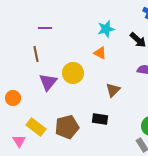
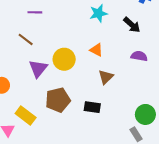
orange triangle: (100, 53) -> (96, 50), moved
brown line: (36, 54) -> (26, 39), turned -42
brown pentagon: (67, 127) -> (58, 100), moved

